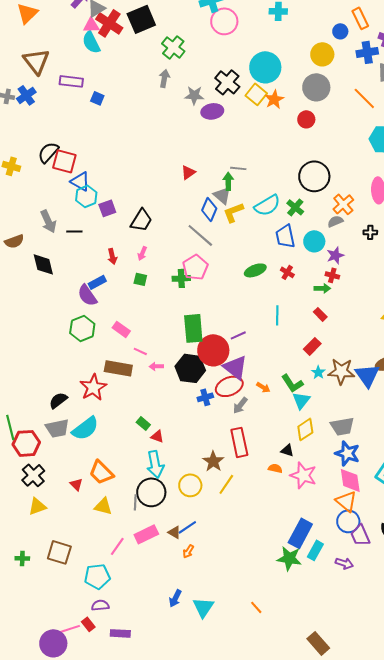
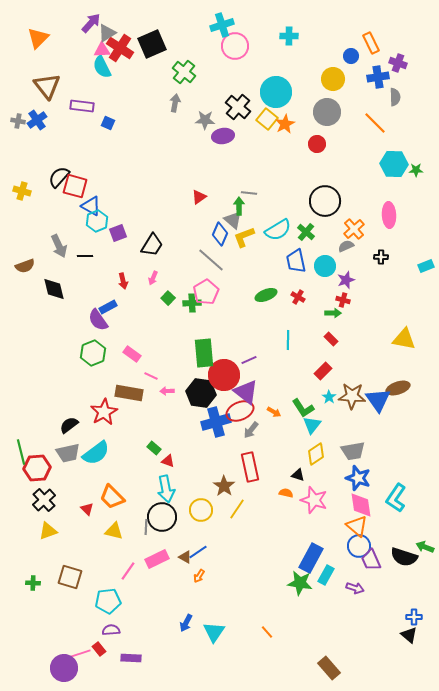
green square: (140, 279) -> (168, 298), moved, turned 32
blue cross: (205, 397) -> (216, 422), size x1.8

